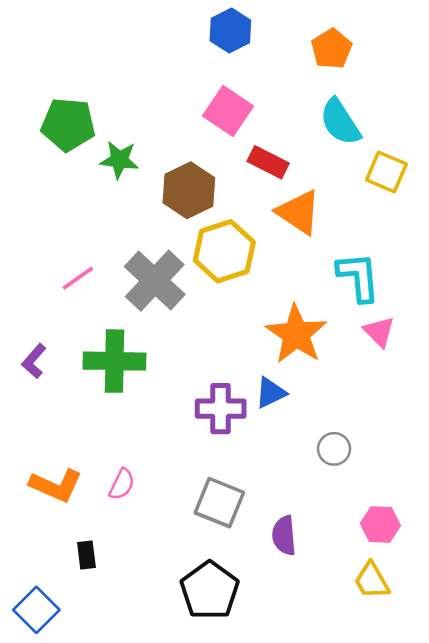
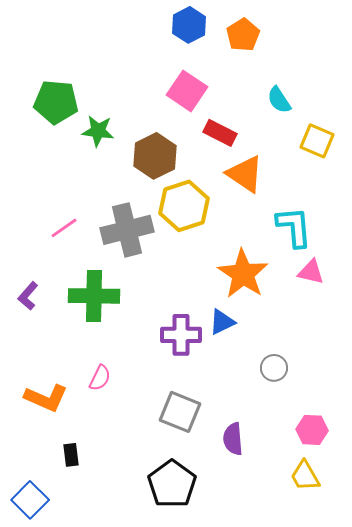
orange pentagon: (332, 49) -> (243, 35), moved
cyan semicircle: (340, 122) -> (279, 100), size x0.7
gray cross: (155, 281) -> (127, 230), turned 33
pink triangle: (379, 332) -> (311, 272), turned -32
pink semicircle: (122, 484) -> (100, 378), moved

